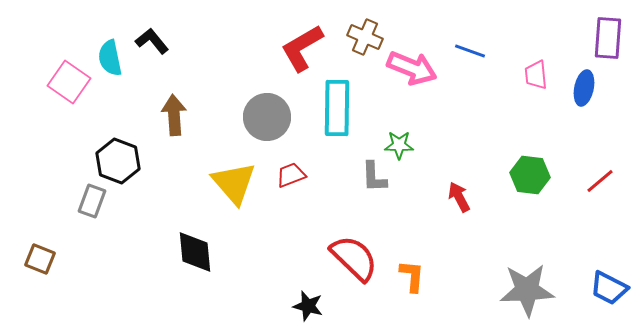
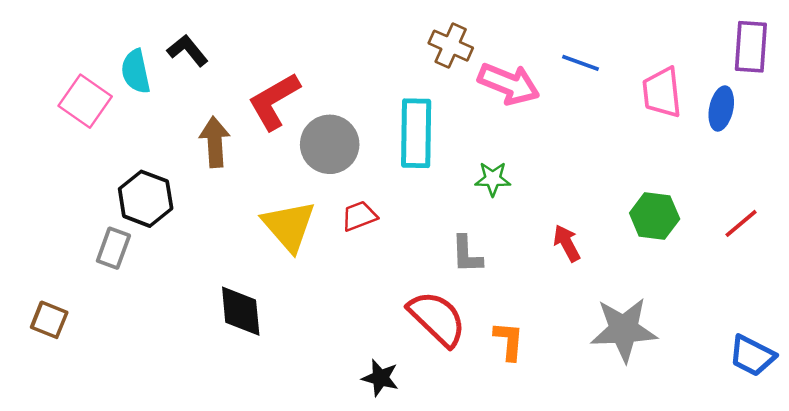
red L-shape: (302, 48) -> (274, 101), moved
pink trapezoid: (536, 75) -> (662, 92), size x1.4
gray L-shape: (374, 177) -> (467, 254), moved
gray star: (527, 290) -> (624, 330), moved

